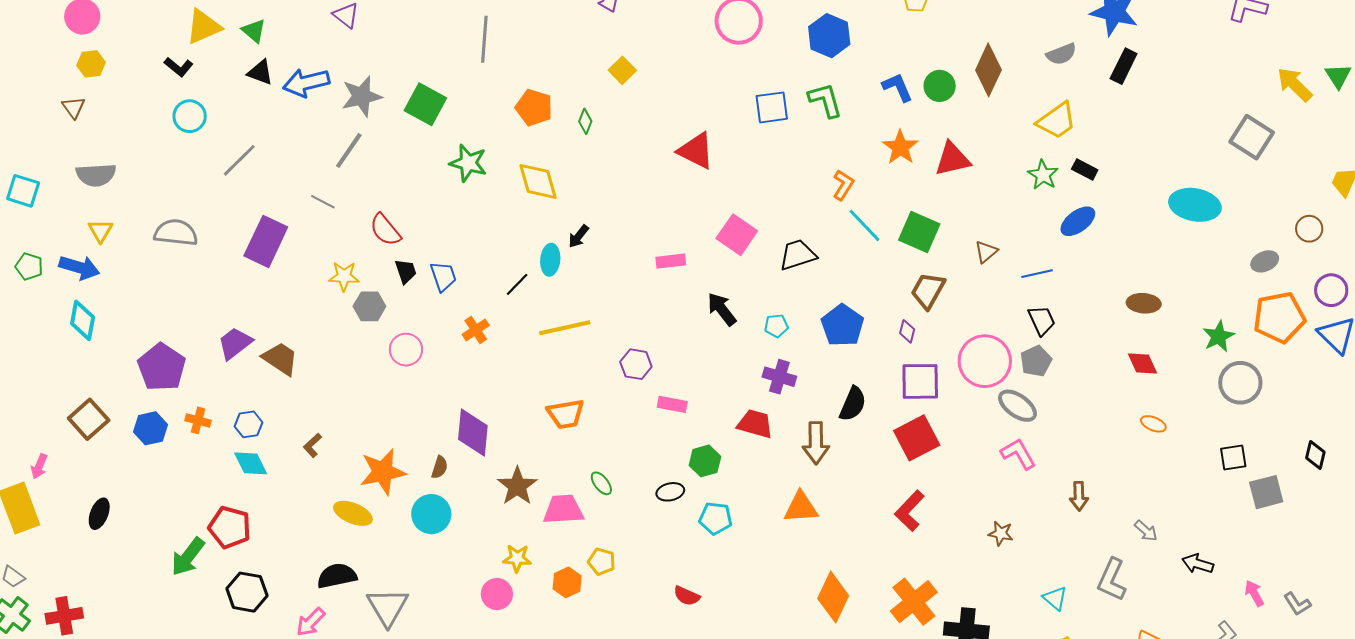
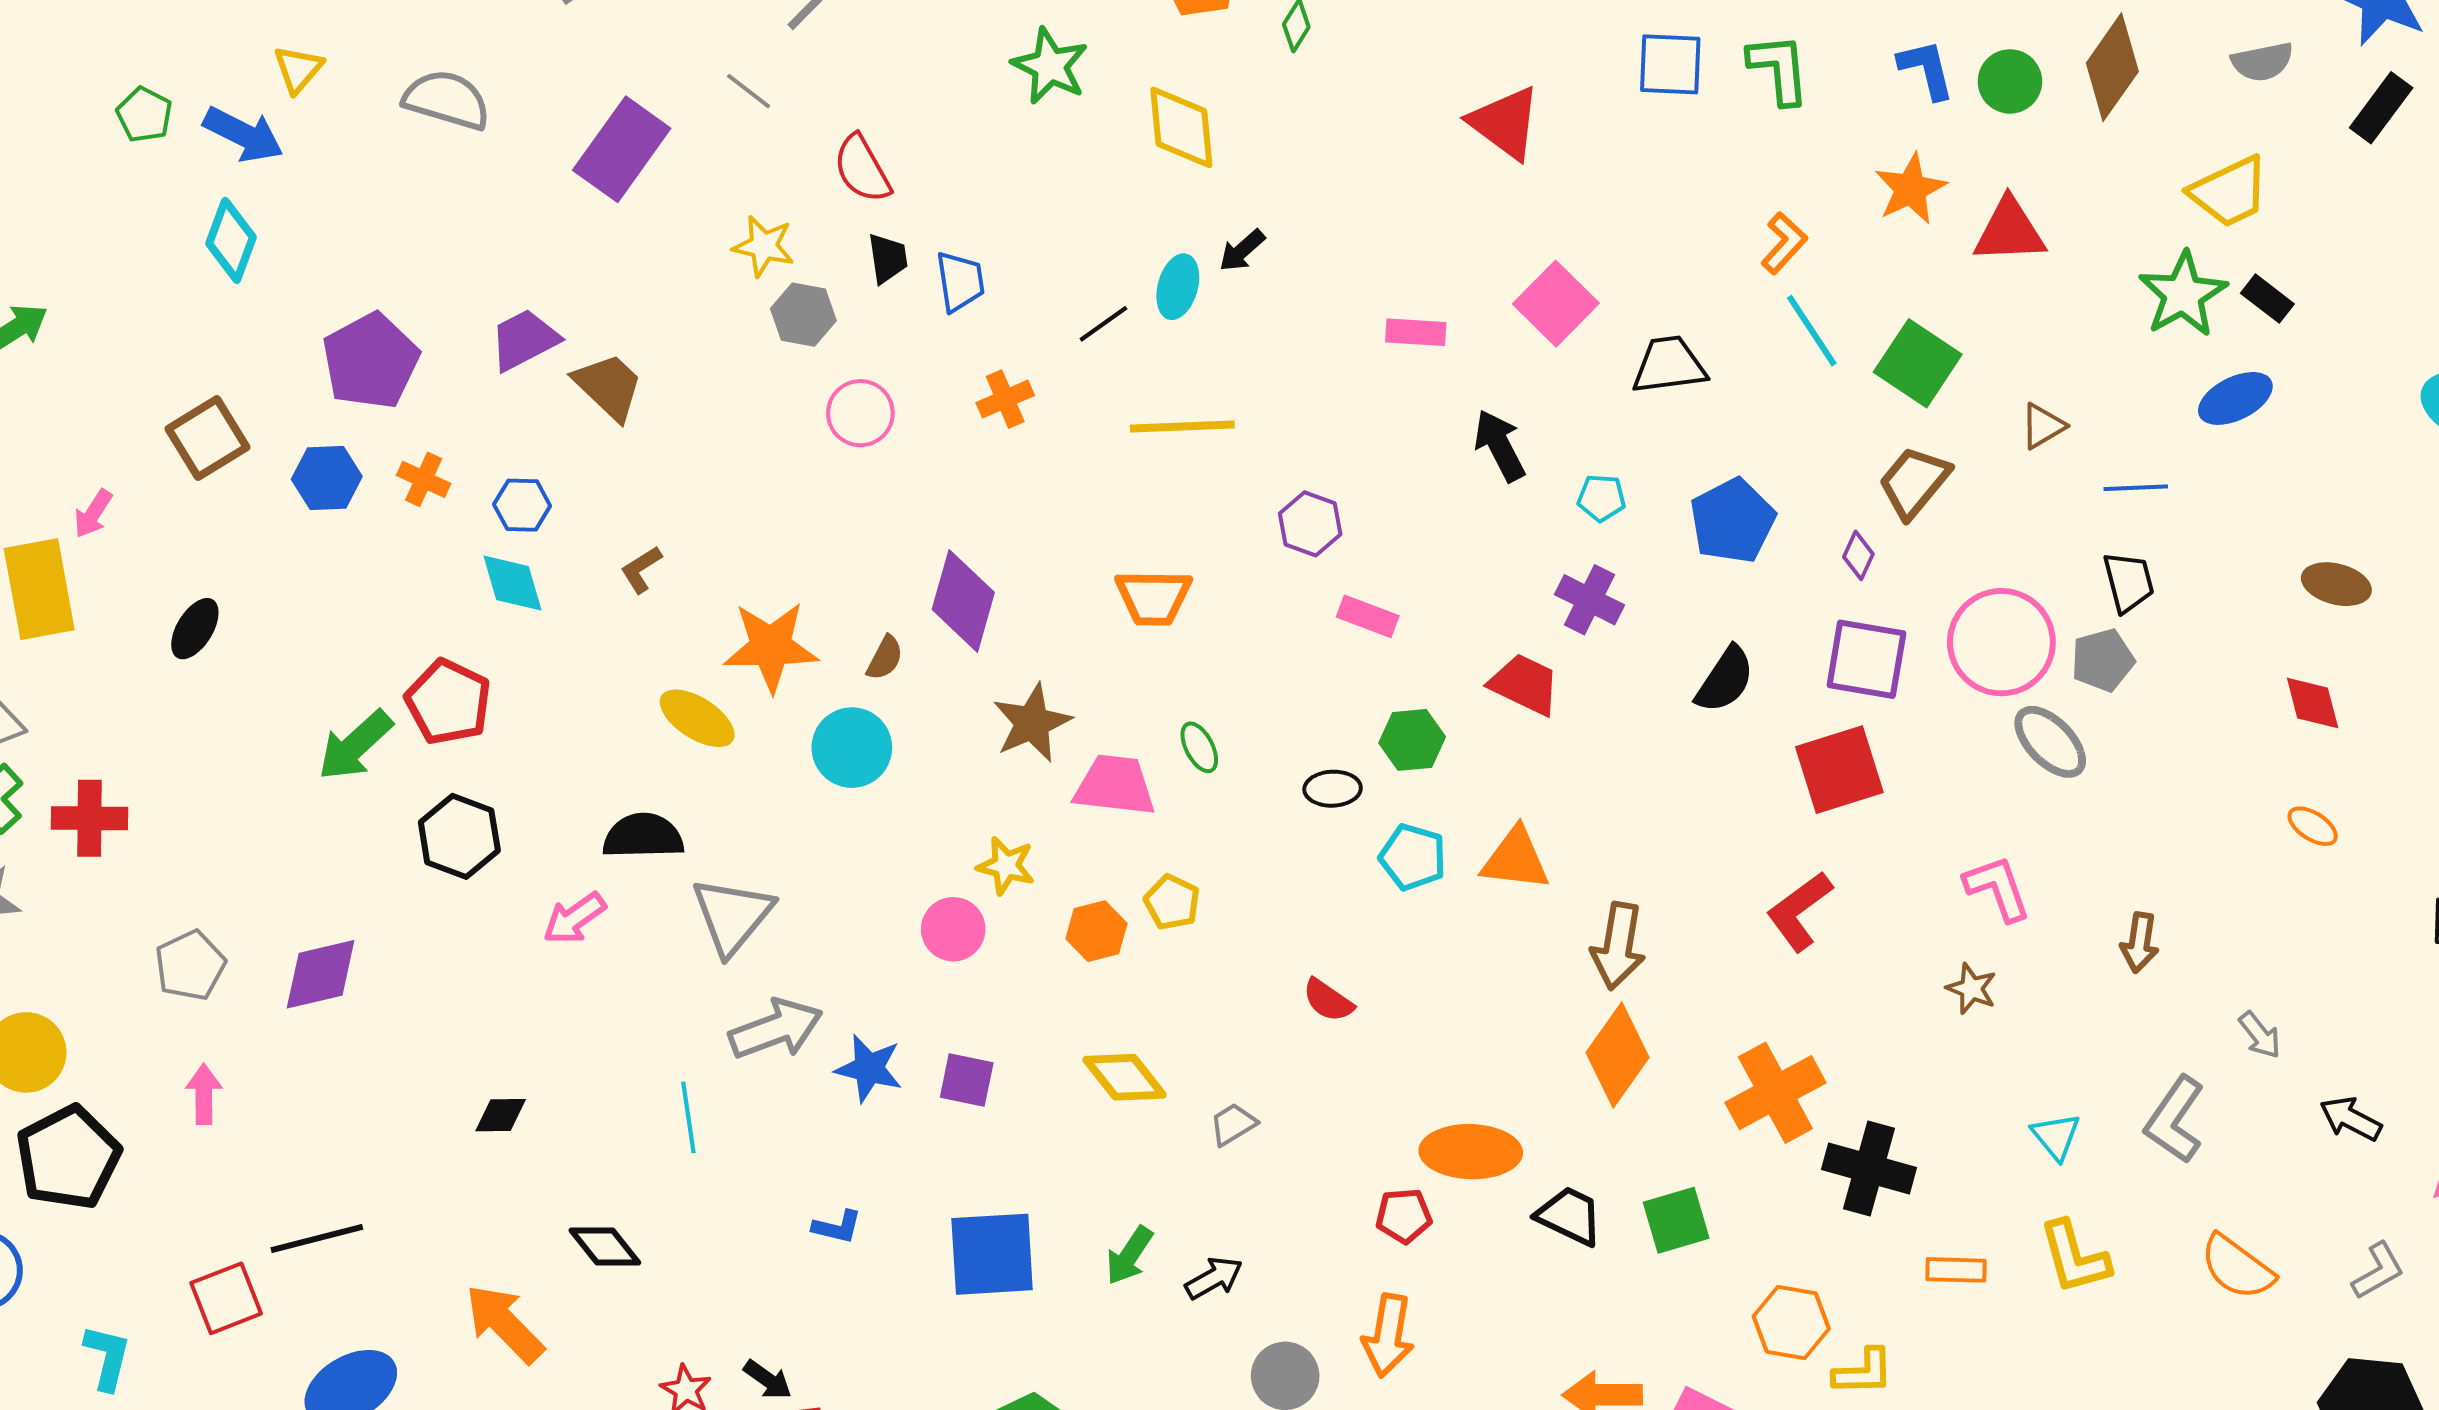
green star: (1043, 175) -> (2183, 294), size x1.4
brown arrow: (816, 443) -> (1618, 946), moved
pink L-shape: (1018, 454) -> (1997, 888), moved
orange triangle: (801, 507) -> (1516, 859), moved

